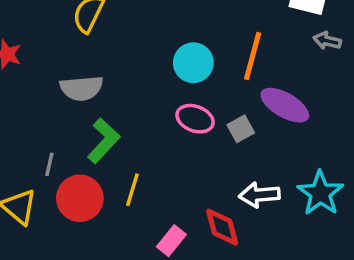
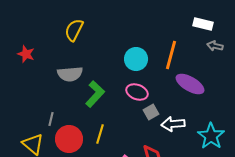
gray square: (241, 129) -> (151, 112), moved
green L-shape: (104, 141) -> (95, 94), moved
white arrow: (259, 195) -> (173, 124), moved

